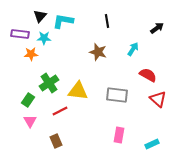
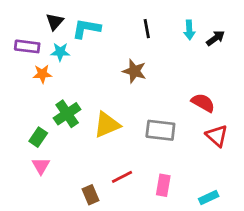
cyan arrow: (133, 49) -> (189, 30), moved, turned 144
yellow triangle: (78, 91) -> (107, 125), turned -30
red line: (60, 111) -> (122, 177), moved
brown rectangle: (56, 141) -> (90, 195), moved

